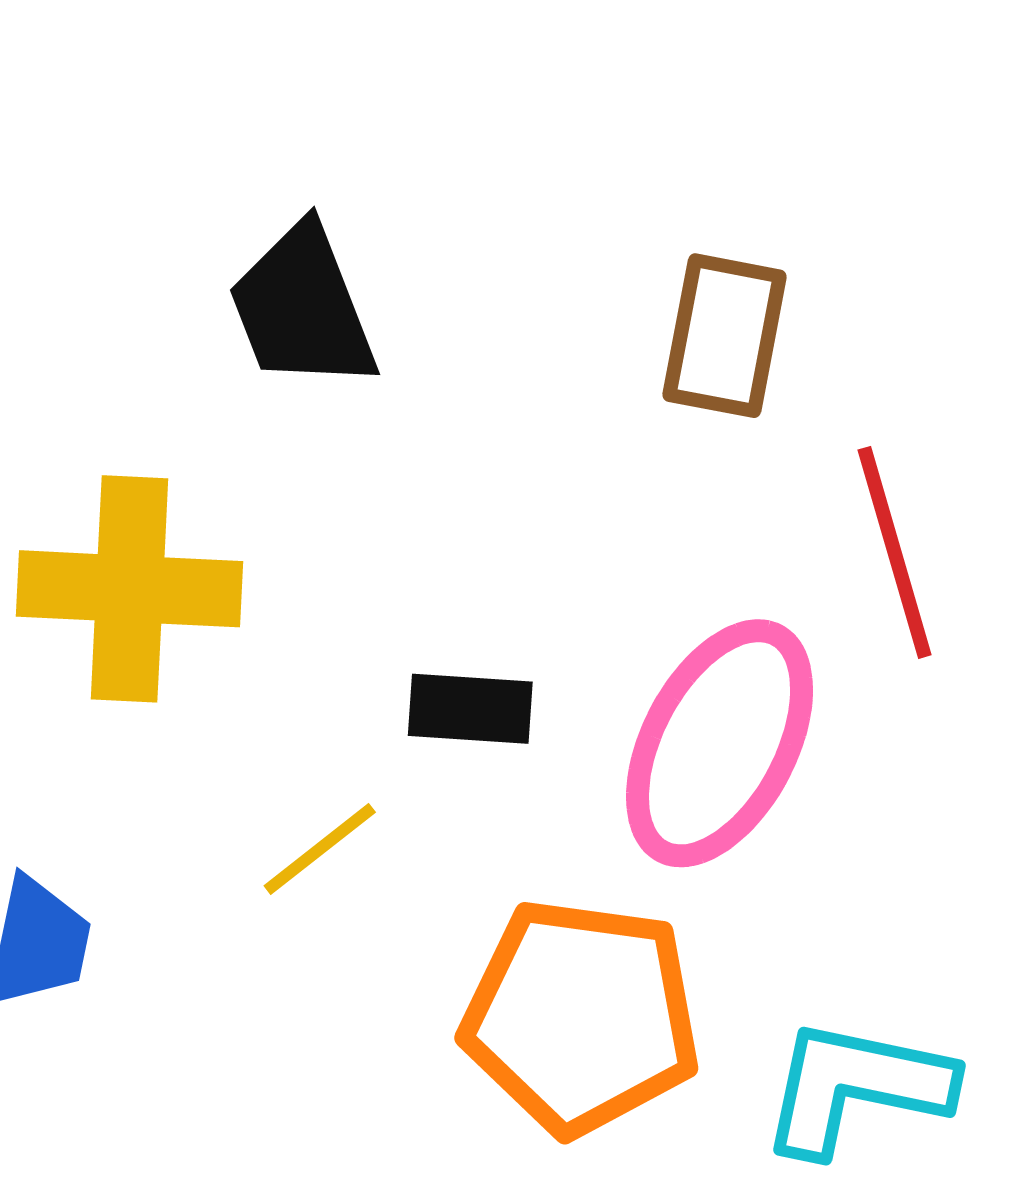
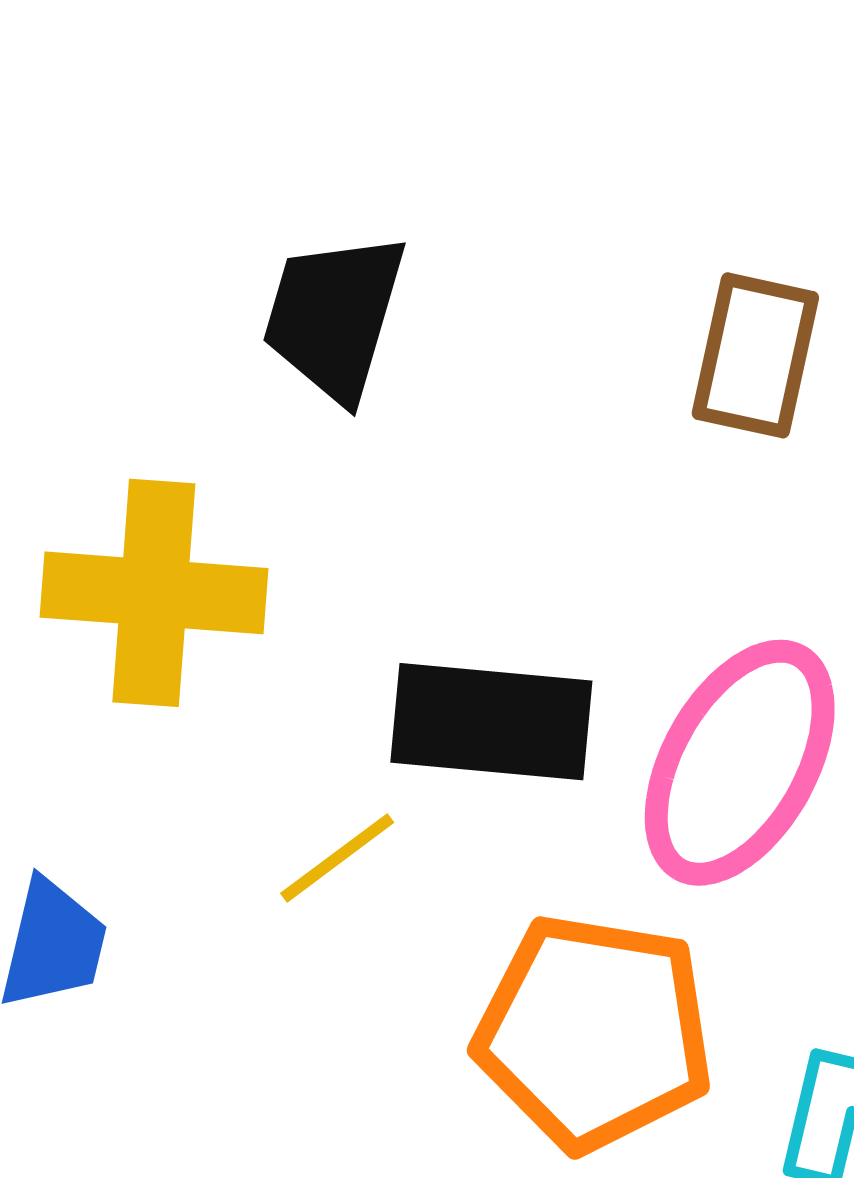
black trapezoid: (302, 308) -> (334, 316), turned 36
black rectangle: (470, 709) -> (491, 722), size x1.6

